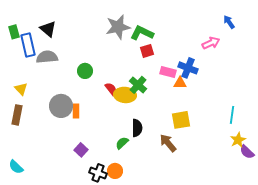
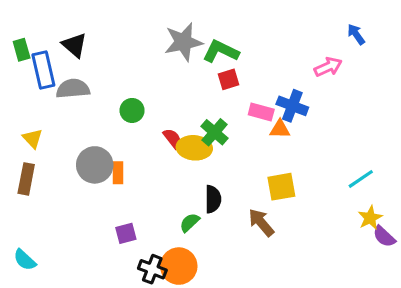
cyan line: (232, 115) -> (361, 179), turned 48
purple square: (81, 150) -> (126, 233), turned 32
orange circle: (115, 171) -> (179, 266), size x1.5

